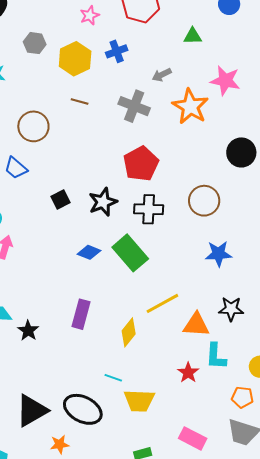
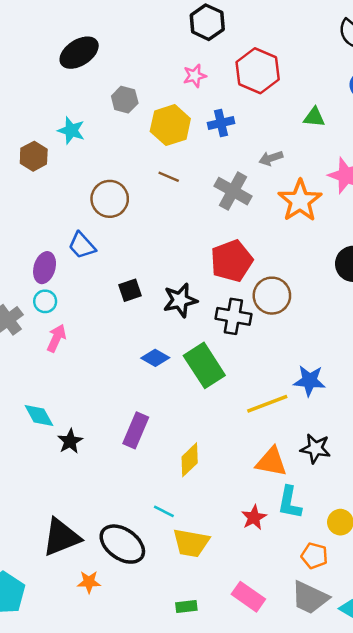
brown circle: (204, 201) -> (272, 296), moved
yellow line: (162, 303) -> (267, 404), moved

